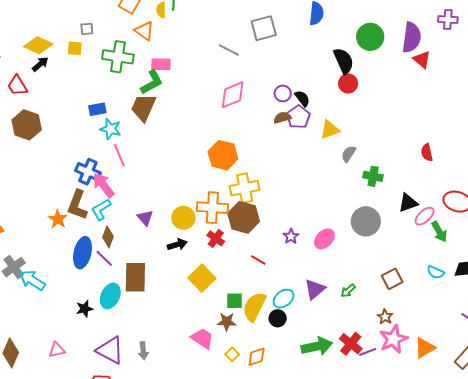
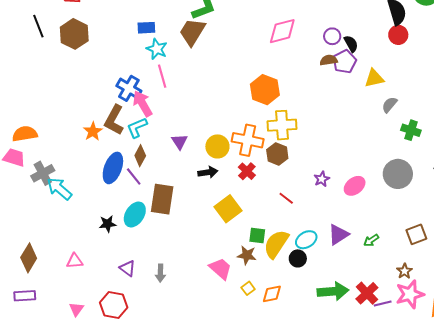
brown hexagon: (244, 217) -> (277, 154), size x0.7
purple triangle: (110, 350) -> (127, 268), size x0.6

